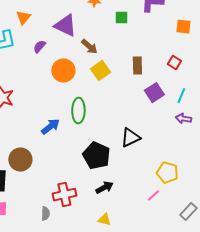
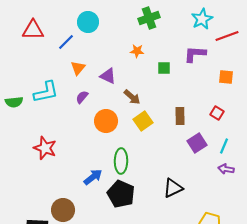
orange triangle: (23, 18) -> (78, 68), moved
purple triangle: (65, 26) -> (108, 76), size x0.7
black pentagon: (96, 156) -> (121, 194), moved

